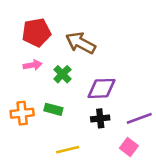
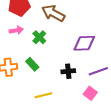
purple diamond: (101, 88) -> (84, 43), moved
green rectangle: (53, 109) -> (32, 64), turned 32

